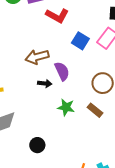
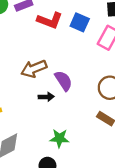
blue square: (80, 41) -> (80, 22), moved
green star: (66, 107) -> (59, 138), moved

